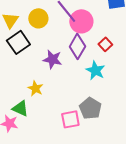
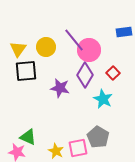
black square: (18, 42) -> (26, 71), turned 30
yellow star: (35, 88) -> (56, 151), moved

